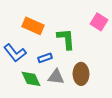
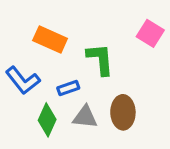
green diamond: (31, 79) -> (47, 120), turned 50

